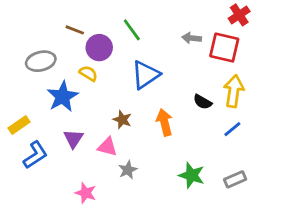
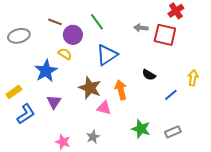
gray ellipse: (41, 61) -> (19, 36), moved
yellow arrow: (234, 91) -> (193, 78), moved, size x0.7
brown star: (122, 120) -> (90, 88), size x1.6
pink triangle: (107, 147) -> (104, 108), moved
gray star: (128, 170) -> (93, 137), moved

